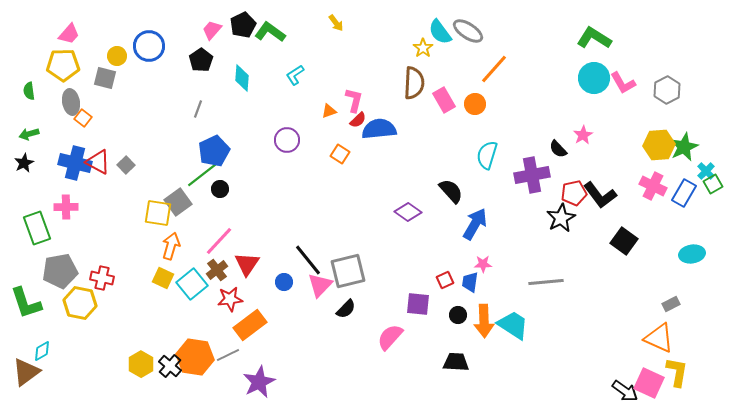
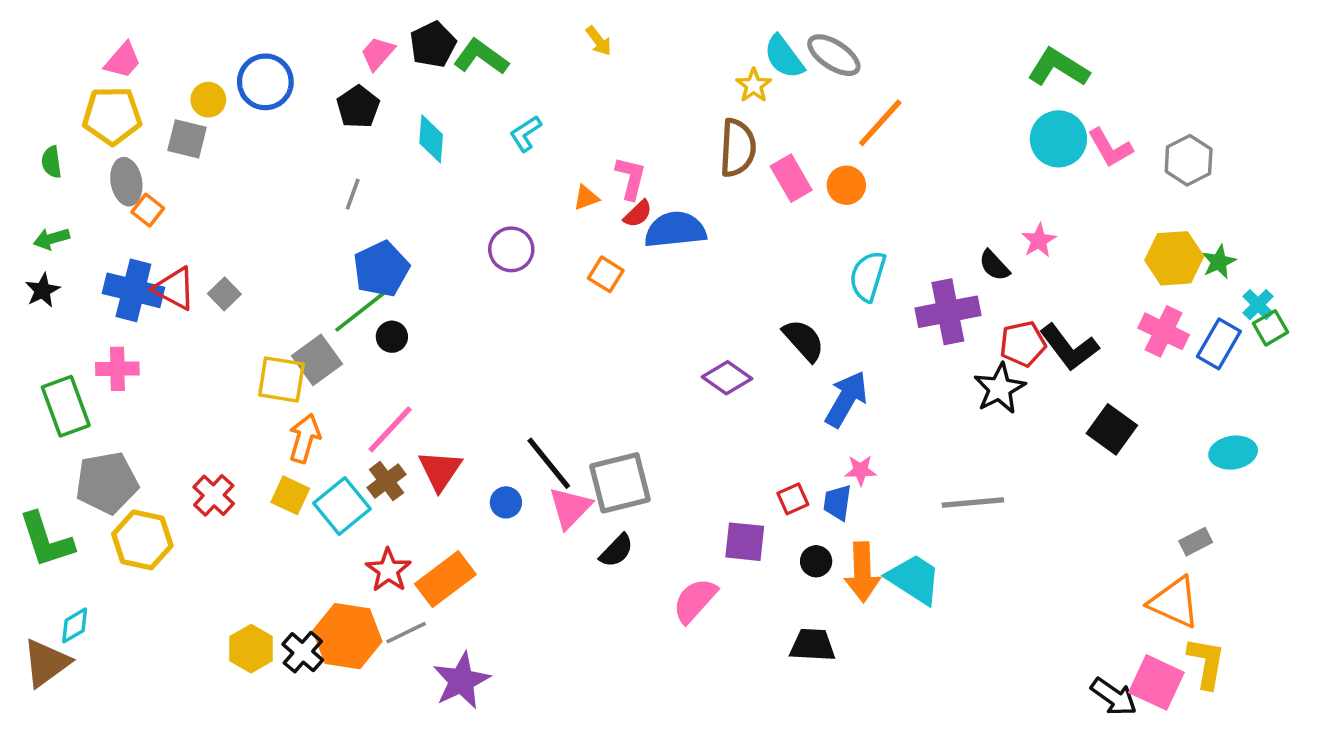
green star: (684, 147) -> (1219, 262), size x0.7
red cross: (102, 278) -> (214, 495), moved, turned 30
red star: (230, 299) -> (388, 570), moved, turned -30

